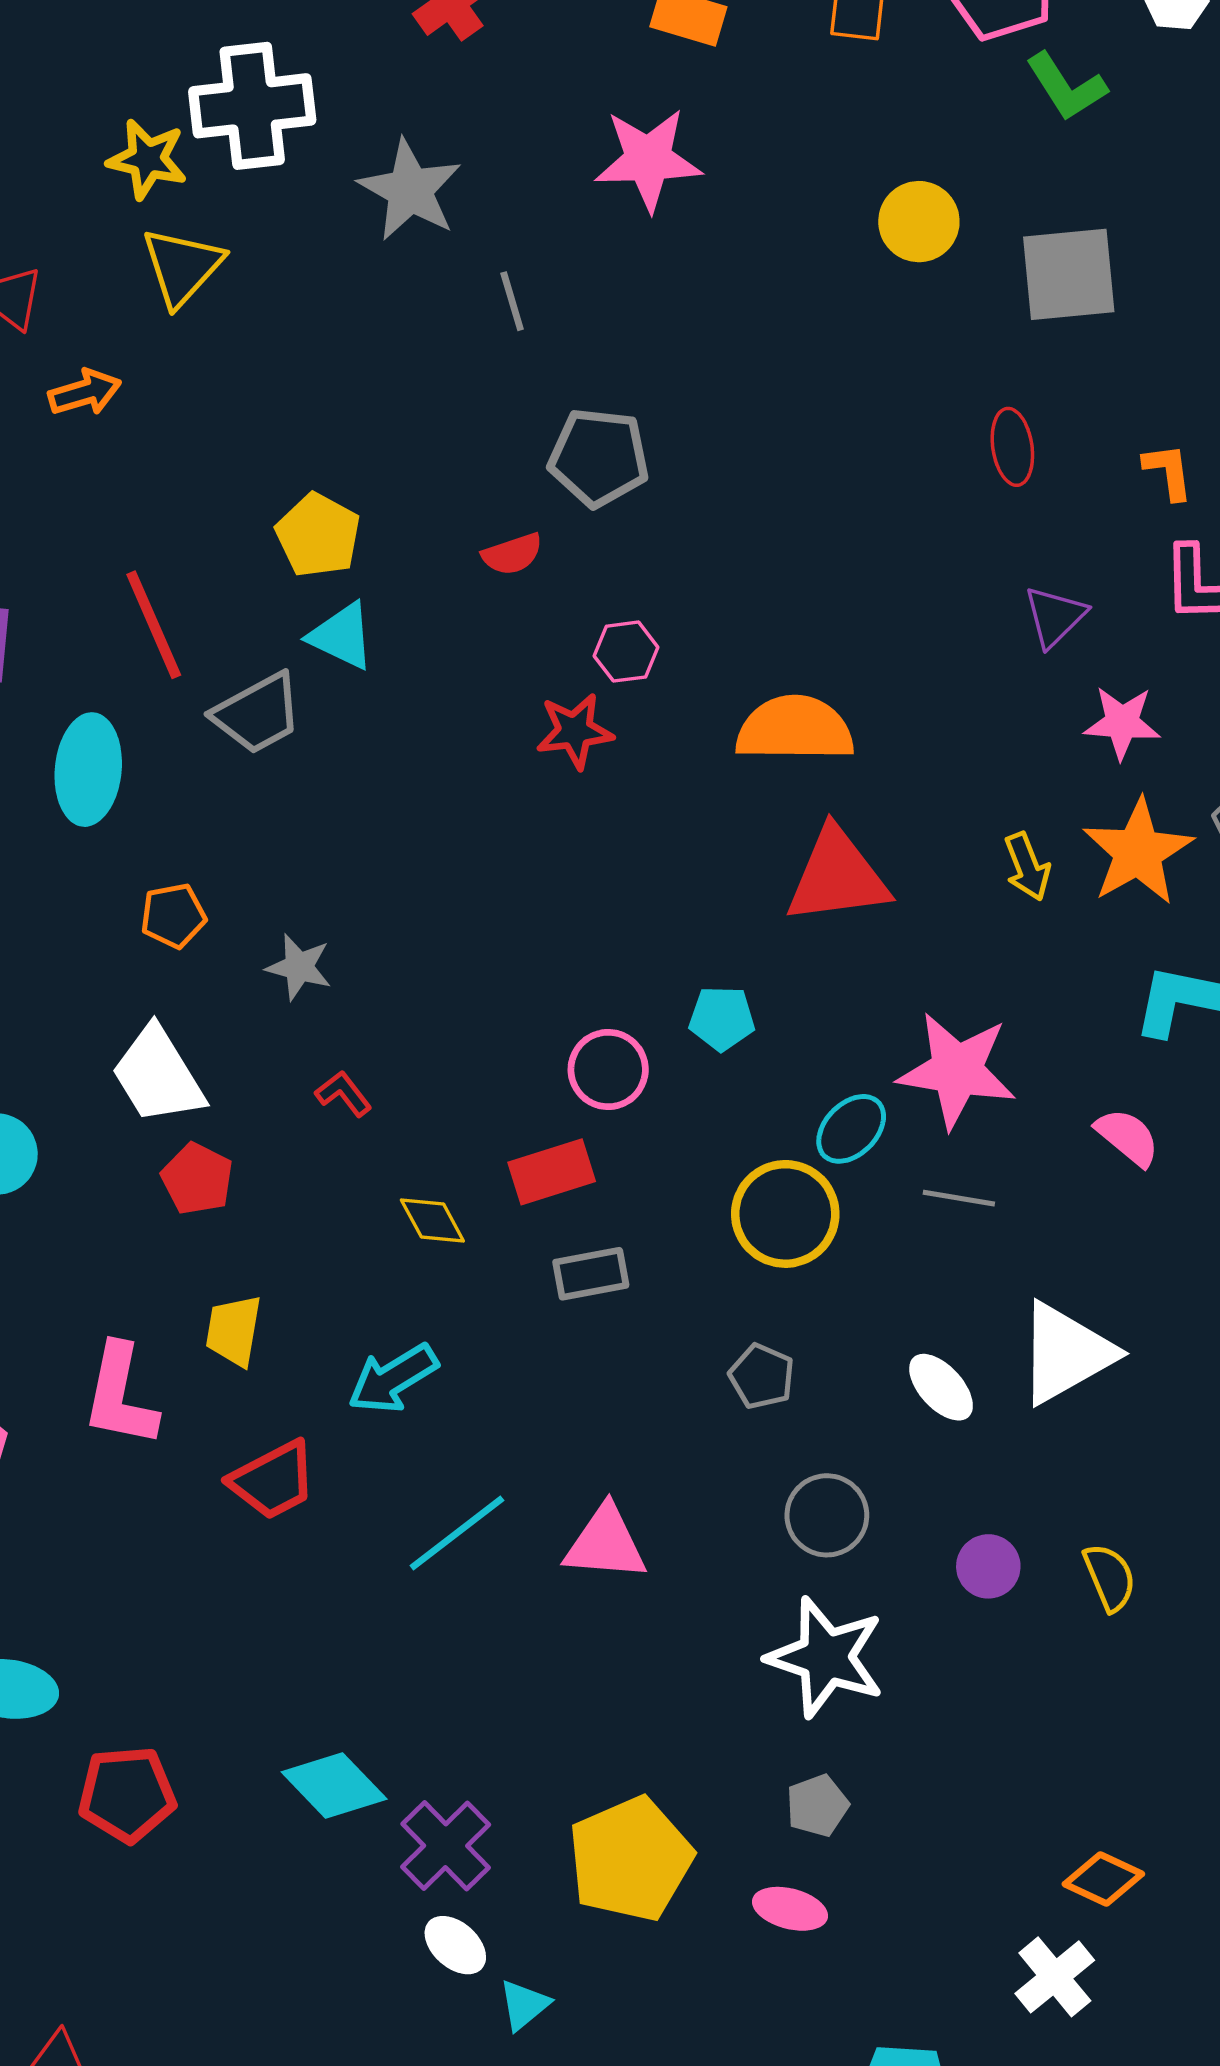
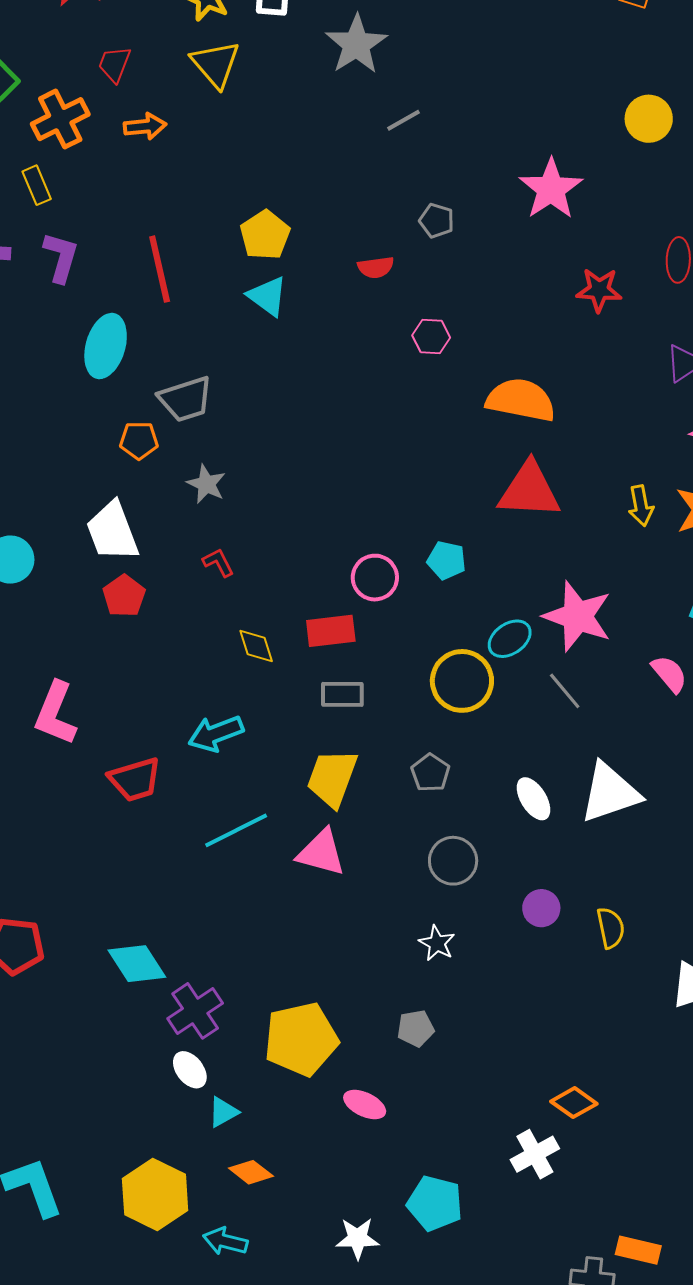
pink star: (648, 159) -> (551, 189), moved, turned 30
yellow triangle: (182, 267) -> (215, 64), turned -34
gray line: (512, 301) -> (403, 120), turned 66
gray pentagon: (599, 457) -> (437, 221), size x0.6
gray trapezoid: (258, 713) -> (186, 399), moved
red star: (575, 731) -> (599, 290), moved
gray line: (959, 1198) -> (565, 691), turned 30
yellow trapezoid: (234, 1331) -> (332, 778), moved, size x1.4
white star: (826, 1657) -> (437, 943), size x0.5
pink ellipse: (790, 1909) -> (365, 1105), moved

